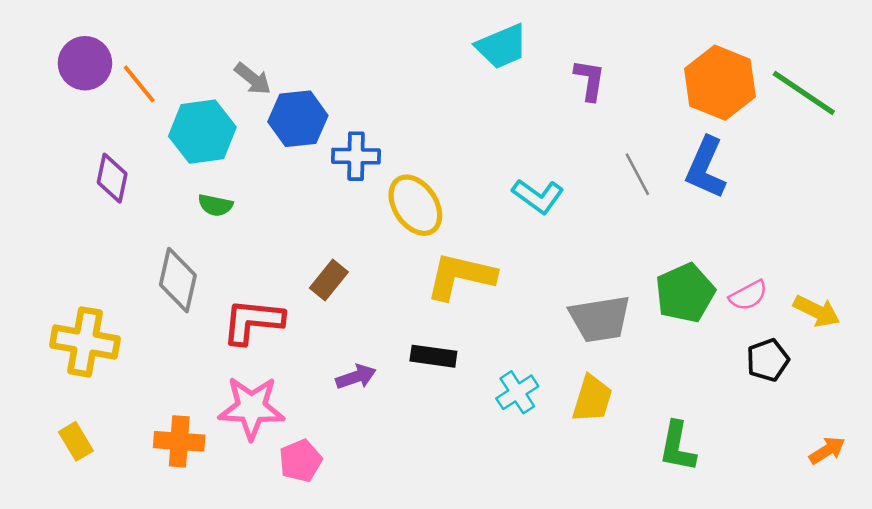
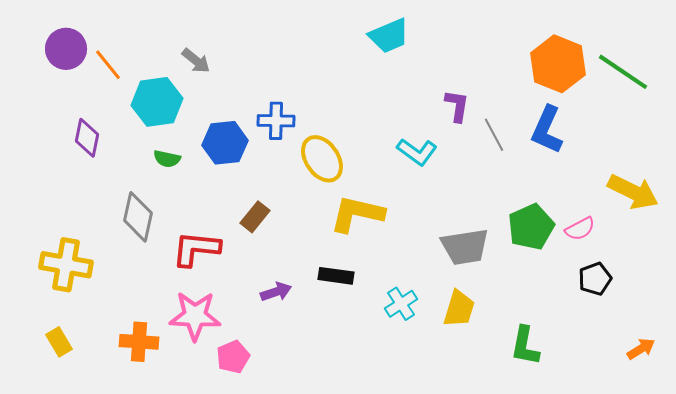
purple L-shape: (590, 80) -> (457, 106), moved
blue hexagon: (298, 119) -> (225, 143), moved
yellow arrow: (817, 311) -> (633, 192), moved, size x1.4

